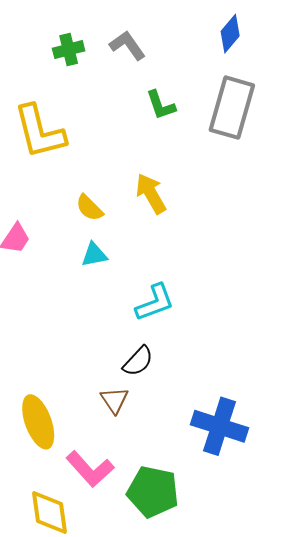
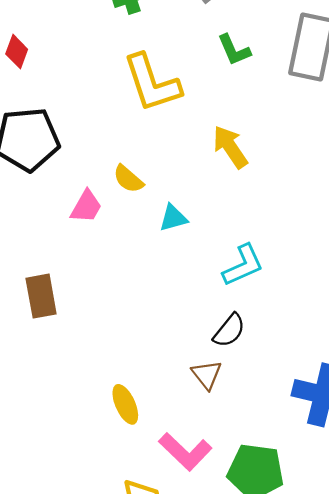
yellow L-shape: (40, 132) -> (152, 83), moved
yellow semicircle: (89, 208) -> (128, 179), moved
yellow ellipse: (38, 422) -> (125, 404), size x0.7

